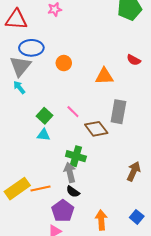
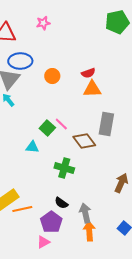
red semicircle: (134, 60) -> (88, 73), moved, turned -48
green square: (45, 116) -> (47, 128), moved
gray arrow: (70, 172) -> (85, 213), moved
orange line: (40, 189) -> (22, 209), moved

